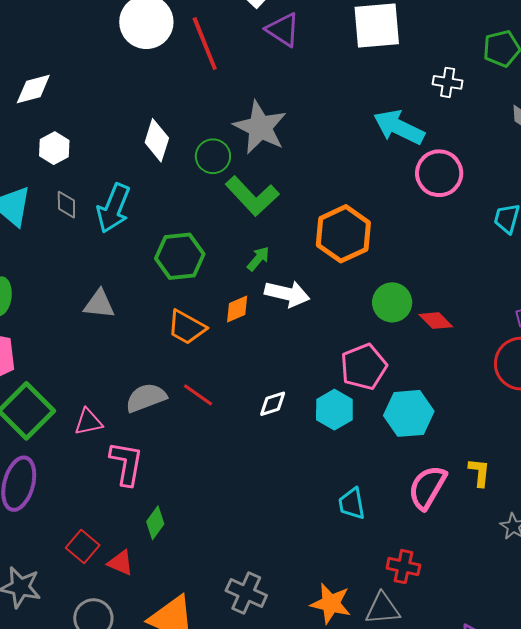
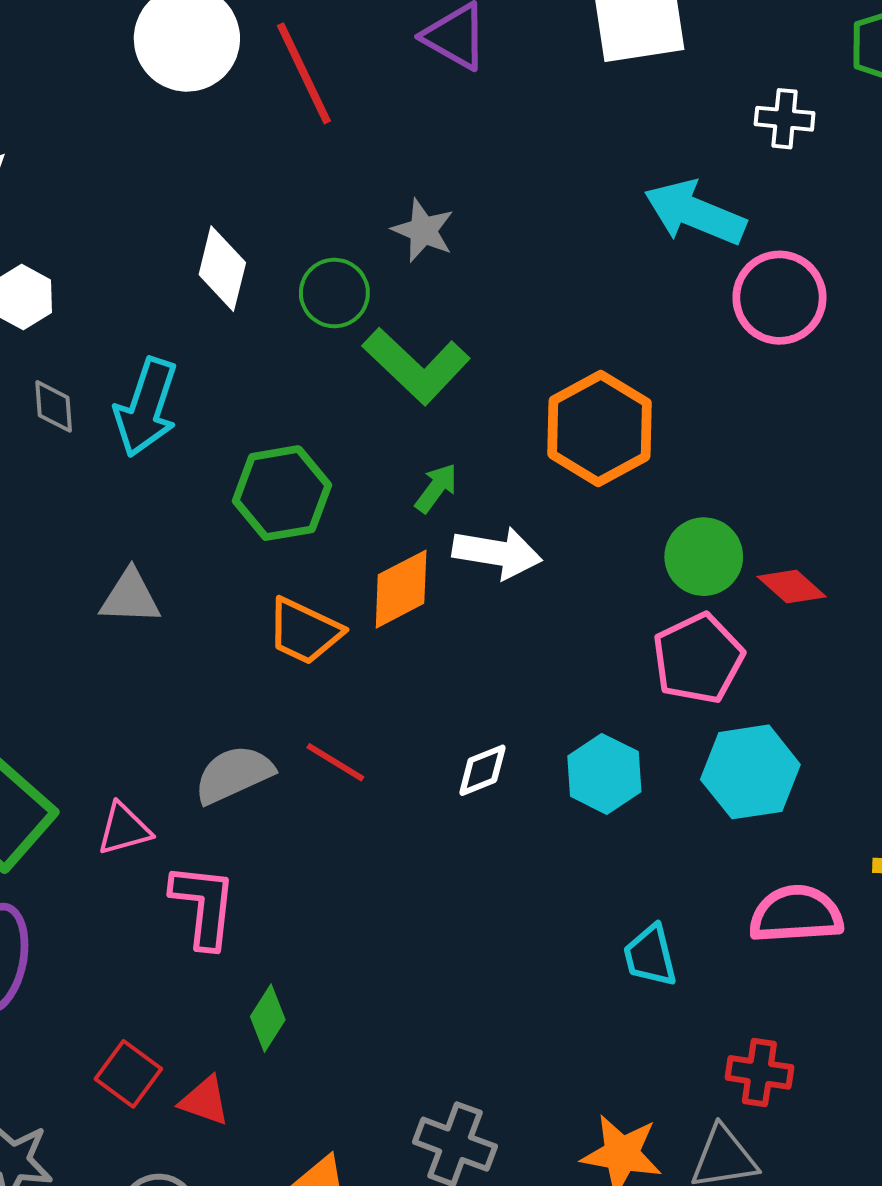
gray star: (260, 127) -> (423, 230), size x0.6
orange diamond: (237, 309) -> (401, 589), size x1.4
pink pentagon: (364, 367) -> (698, 659), moved
pink semicircle: (427, 487) -> (796, 914), turned 60

